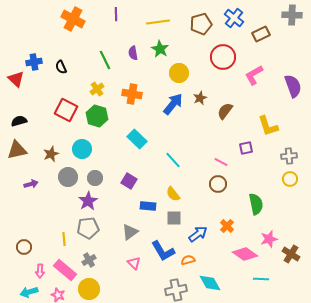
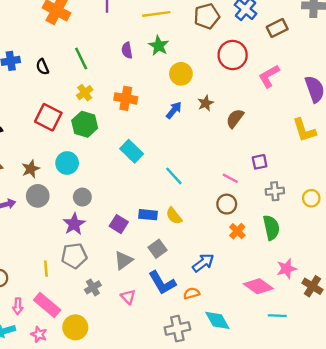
green line: (105, 60) -> (81, 59), moved
blue arrow: (173, 104) -> (174, 110), size x0.7
yellow L-shape: (268, 126) -> (304, 130), moved
gray cross: (289, 156) -> (275, 191), moved
gray circle: (68, 177) -> (38, 196), moved
purple square: (129, 181) -> (119, 224), moved
blue rectangle: (148, 206) -> (148, 215), moved
gray square: (174, 218) -> (157, 249), moved, turned -35
orange cross: (227, 226) -> (237, 231), moved
gray cross: (89, 260) -> (93, 287), moved

